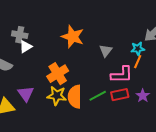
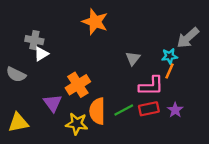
orange star: (73, 37) -> (95, 22), moved
purple triangle: (26, 94) -> (53, 103), moved
yellow star: (57, 96) -> (77, 124), moved

